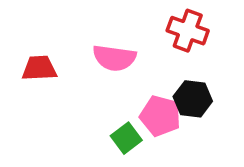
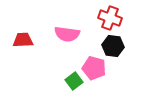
black hexagon: (193, 99) -> (113, 46), moved

